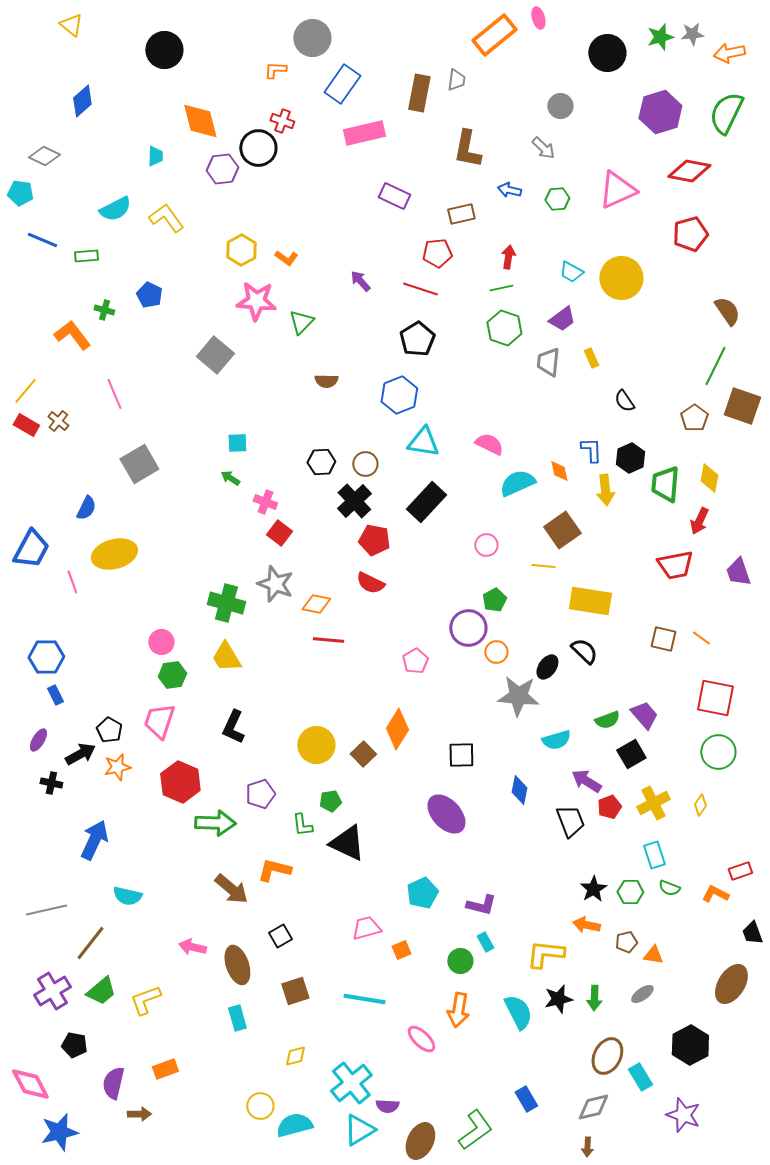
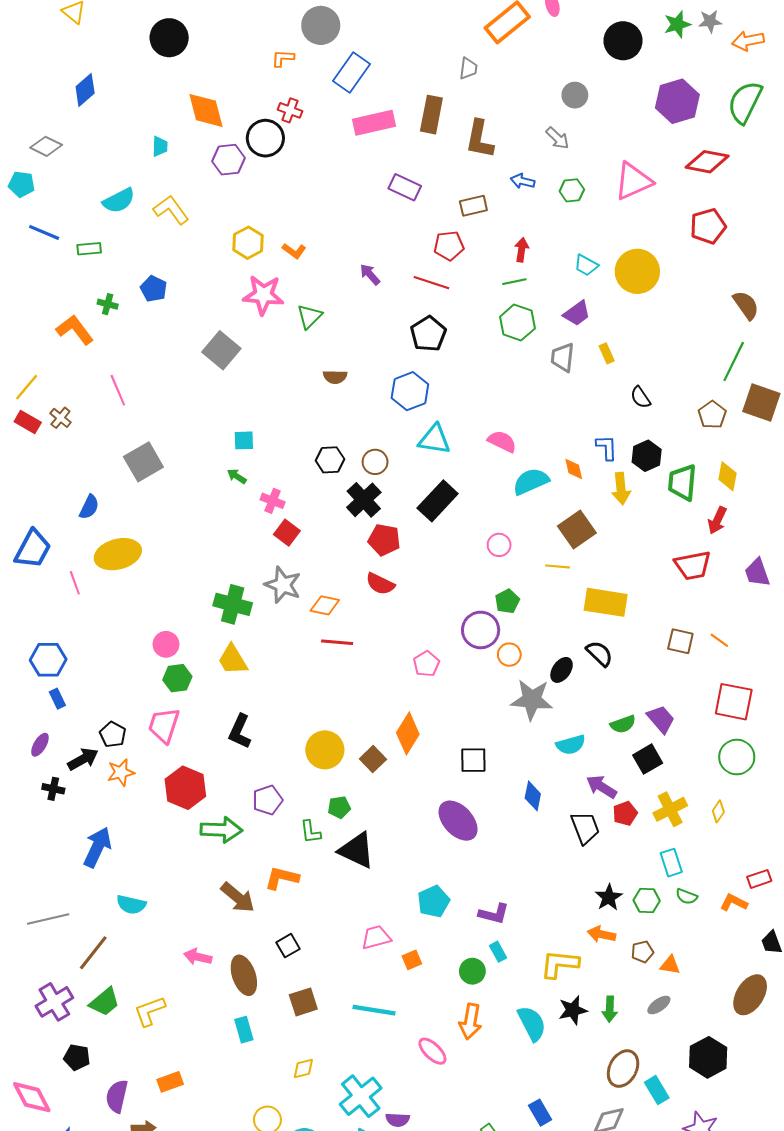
brown rectangle: (419, 93) -> (431, 115), moved

